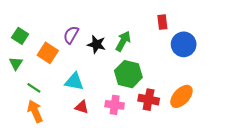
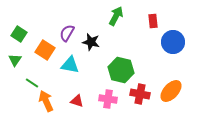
green arrow: (123, 41) -> (116, 16), moved
cyan triangle: (74, 82) -> (70, 65), moved
orange arrow: (35, 111) -> (46, 101), moved

